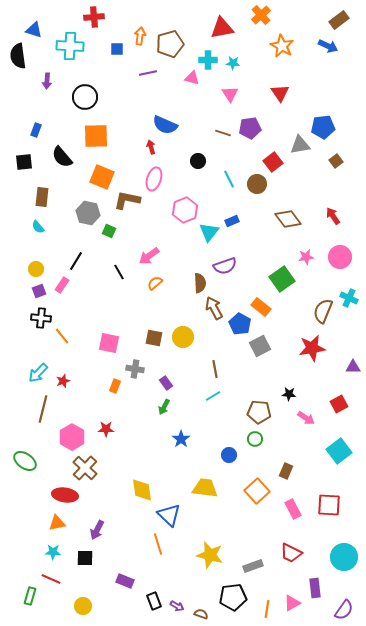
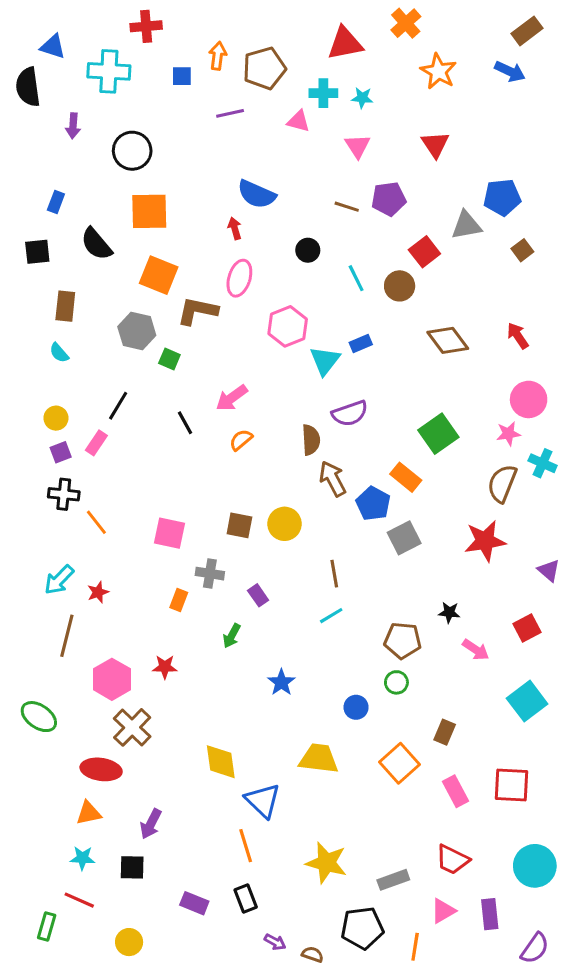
pink star: (306, 257) -> (508, 434), moved
purple triangle: (353, 367) -> (549, 570), turned 42
green arrow: (164, 407) -> (232, 636), moved
black rectangle: (154, 601) -> (246, 898), moved
pink triangle: (292, 603) -> (443, 911), moved

